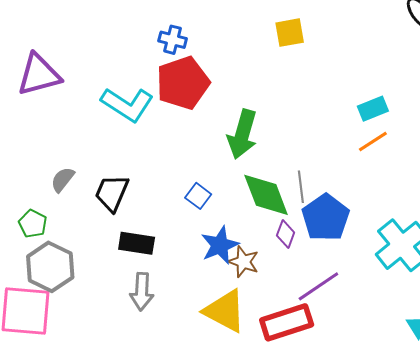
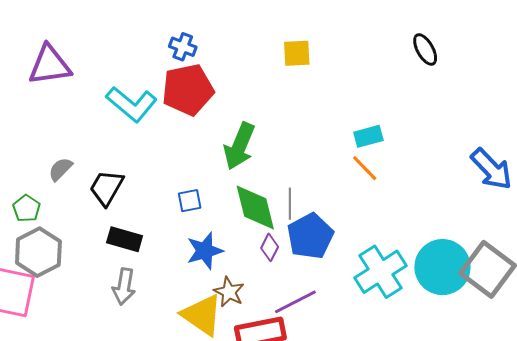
orange line: (373, 141) -> (365, 168), turned 72
blue square: (198, 196) -> (190, 201), turned 35
brown star: (243, 262) -> (229, 292), moved

